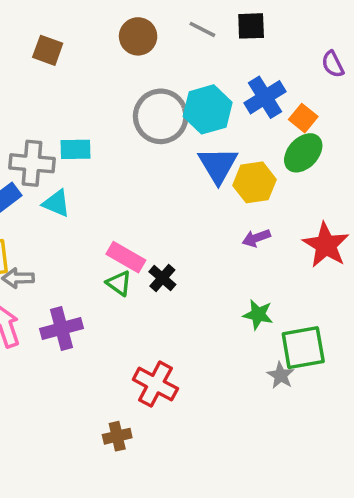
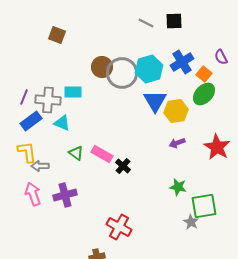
brown circle: (138, 36) -> (102, 67), moved
purple semicircle: (333, 64) -> (221, 57), moved
green triangle: (119, 283) -> (76, 153), moved

